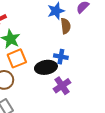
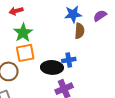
blue cross: (61, 57) -> (69, 60), turned -32

